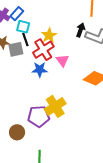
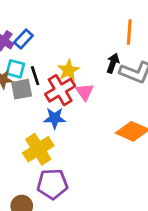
cyan square: (23, 27) -> (15, 69), moved
pink triangle: (62, 61) -> (85, 92), moved
yellow cross: (55, 106) -> (38, 149), moved

